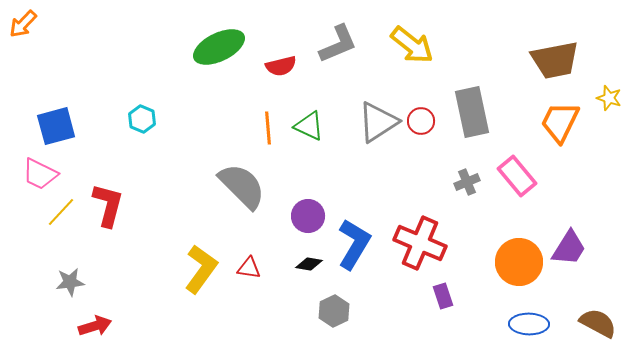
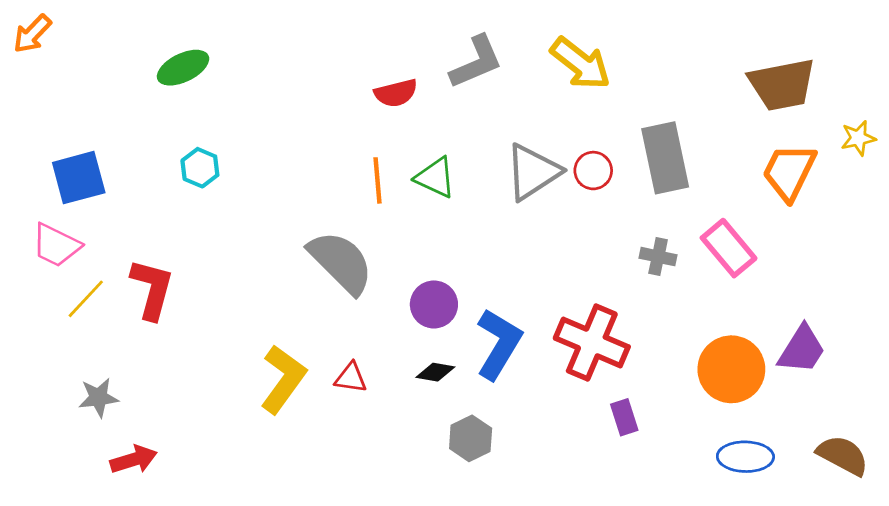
green ellipse: (219, 47) -> (183, 68), moved, size x0.7
yellow star: (609, 98) -> (858, 138), turned -30
gray cross: (467, 182) -> (658, 257), turned 35

